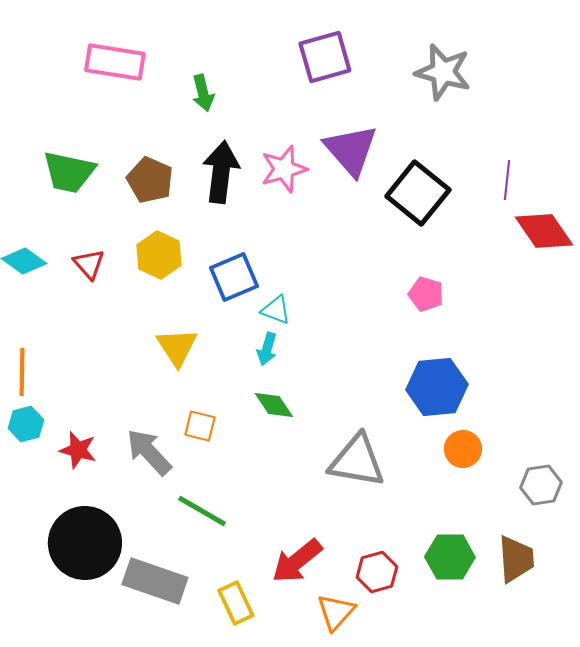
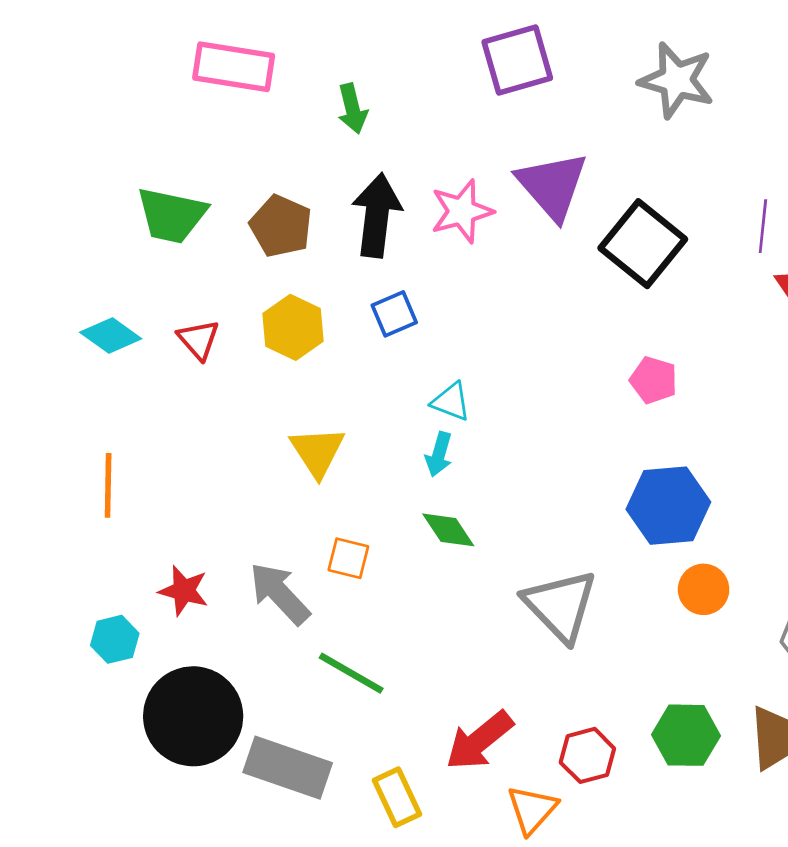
blue square: (234, 277) -> (394, 314), moved, size x0.7
cyan hexagon: (26, 424) -> (115, 639), moved
gray triangle: (357, 461) -> (560, 606), turned 36

